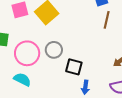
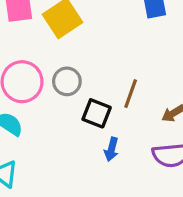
brown line: (107, 20) -> (131, 94), moved

